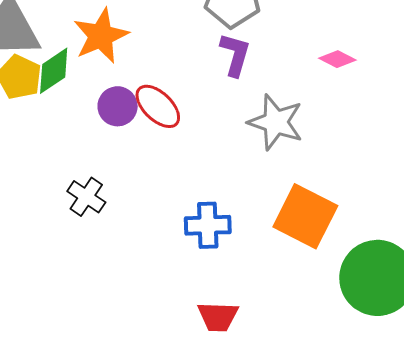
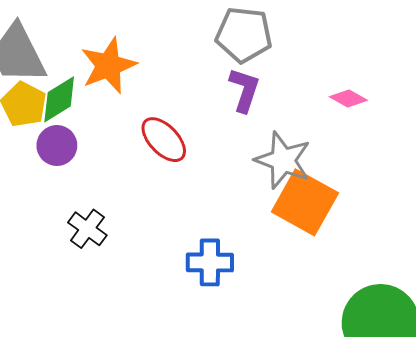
purple circle: (118, 106) -> (57, 146), moved
orange square: (305, 216) -> (305, 202), moved

